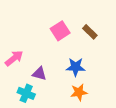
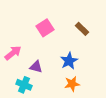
pink square: (60, 31) -> (45, 28), moved
blue star: (76, 67) -> (69, 61), turned -30

